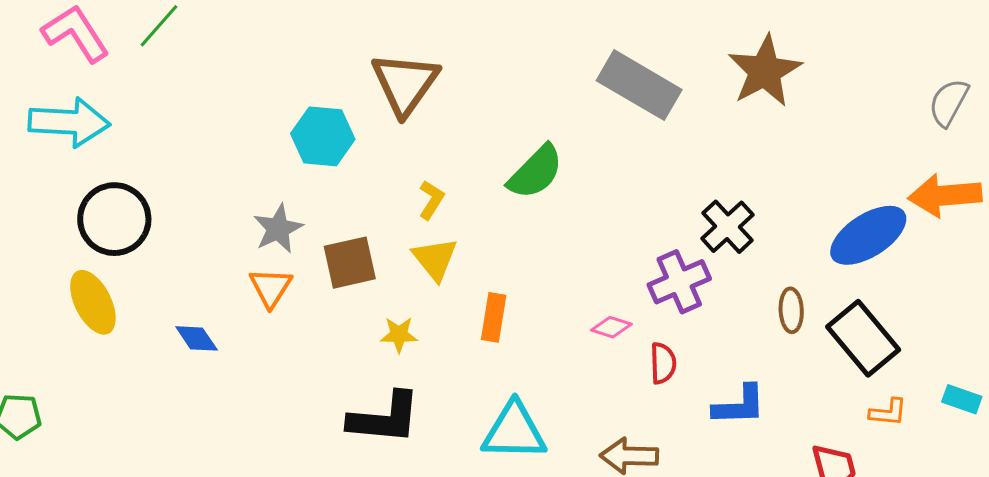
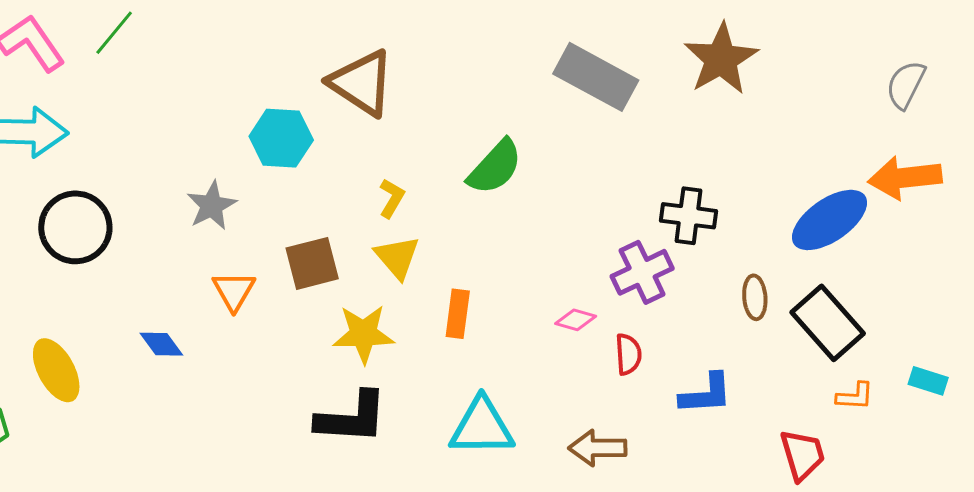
brown triangle: (405, 84) -> (362, 83), turned -30
black cross: (727, 227) -> (689, 216), turned -38
gray star: (278, 229) -> (212, 206), moved
yellow ellipse: (93, 302) -> (56, 370), moved
yellow star: (399, 335) -> (363, 334), size x1.6

